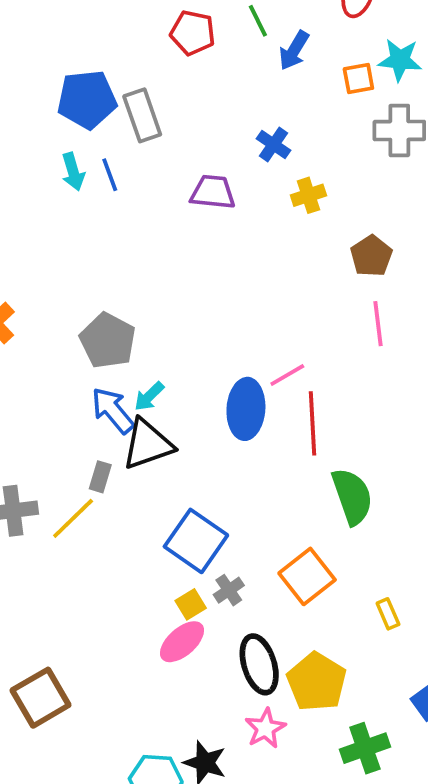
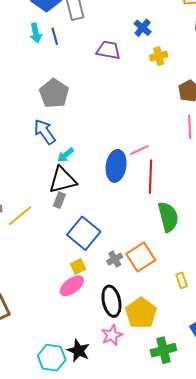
gray pentagon: (108, 341) -> (54, 93), moved
blue arrow: (113, 410) -> (45, 132), moved
gray rectangle: (100, 477) -> (59, 200), moved
gray cross: (229, 590) -> (115, 259), moved

